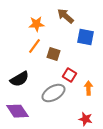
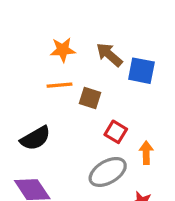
brown arrow: (65, 16) -> (109, 55), moved
orange line: (34, 46) -> (59, 85), turned 49
gray ellipse: (53, 93) -> (108, 172), moved

